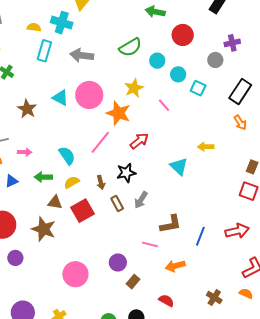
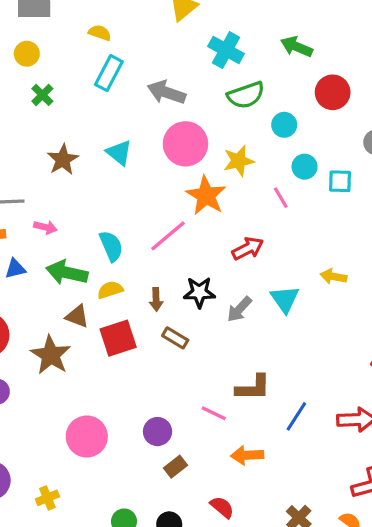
cyan cross: (62, 23) -> (226, 50), moved
cyan circle: (178, 74) -> (305, 167), moved
cyan square: (198, 88) -> (340, 181), turned -35
pink circle: (89, 95) -> (186, 144), moved
red arrow: (139, 141) -> (248, 248), moved
green arrow: (43, 177) -> (67, 273), size x1.4
gray arrow: (141, 200) -> (239, 309), moved
brown rectangle: (117, 203) -> (175, 338), turned -42

